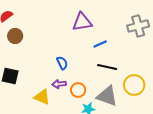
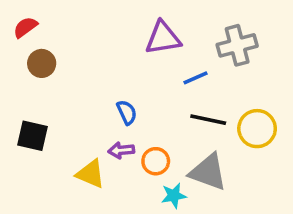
gray cross: (138, 26) -> (237, 45), moved
yellow circle: (134, 85) -> (257, 129), moved

